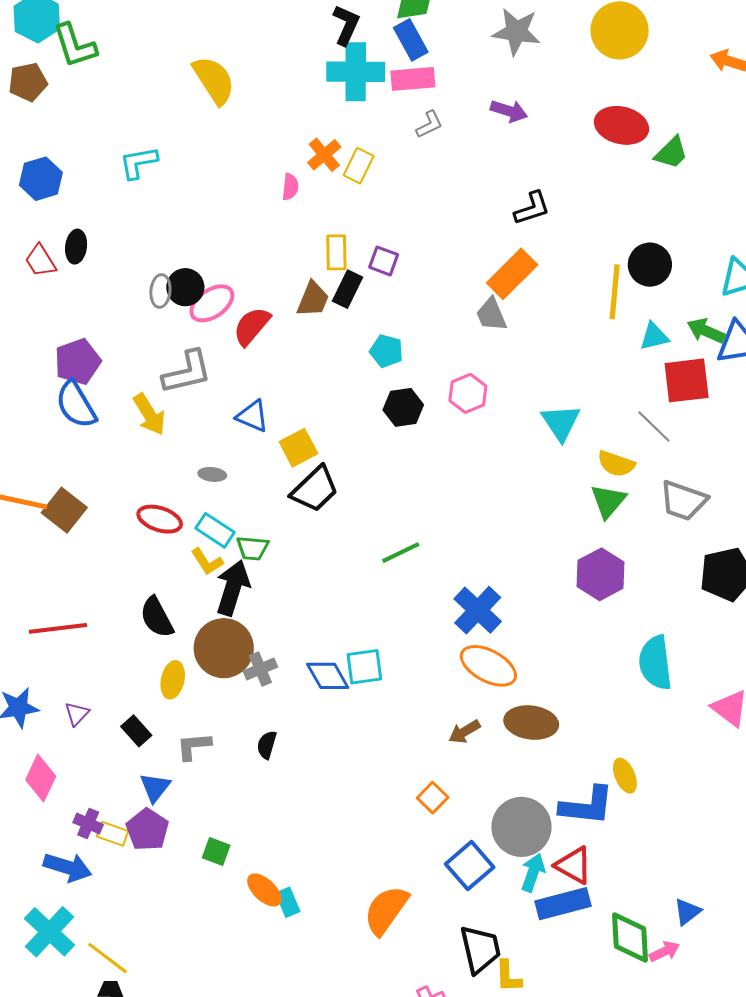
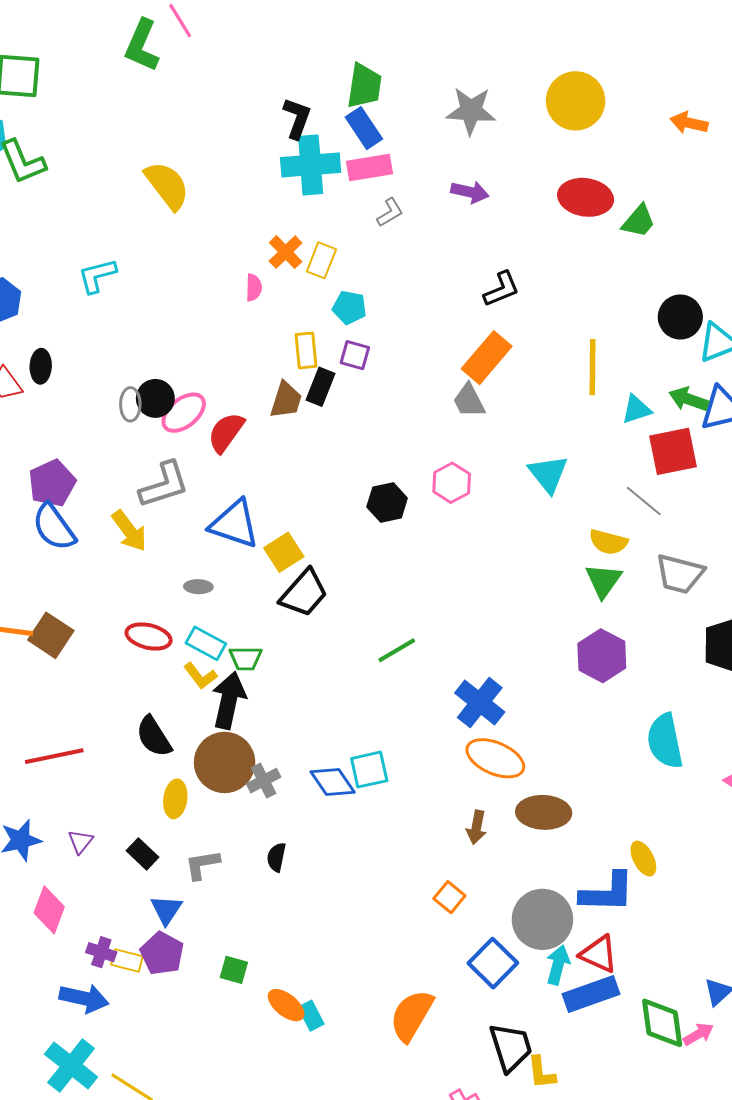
black circle: (650, 265) -> (680, 317), moved
cyan pentagon: (386, 351) -> (349, 307), moved
blue triangle: (252, 416) -> (234, 524), size x1.5
cyan triangle: (561, 422) -> (548, 474), moved
brown arrow: (464, 732) -> (476, 827), turned -44

